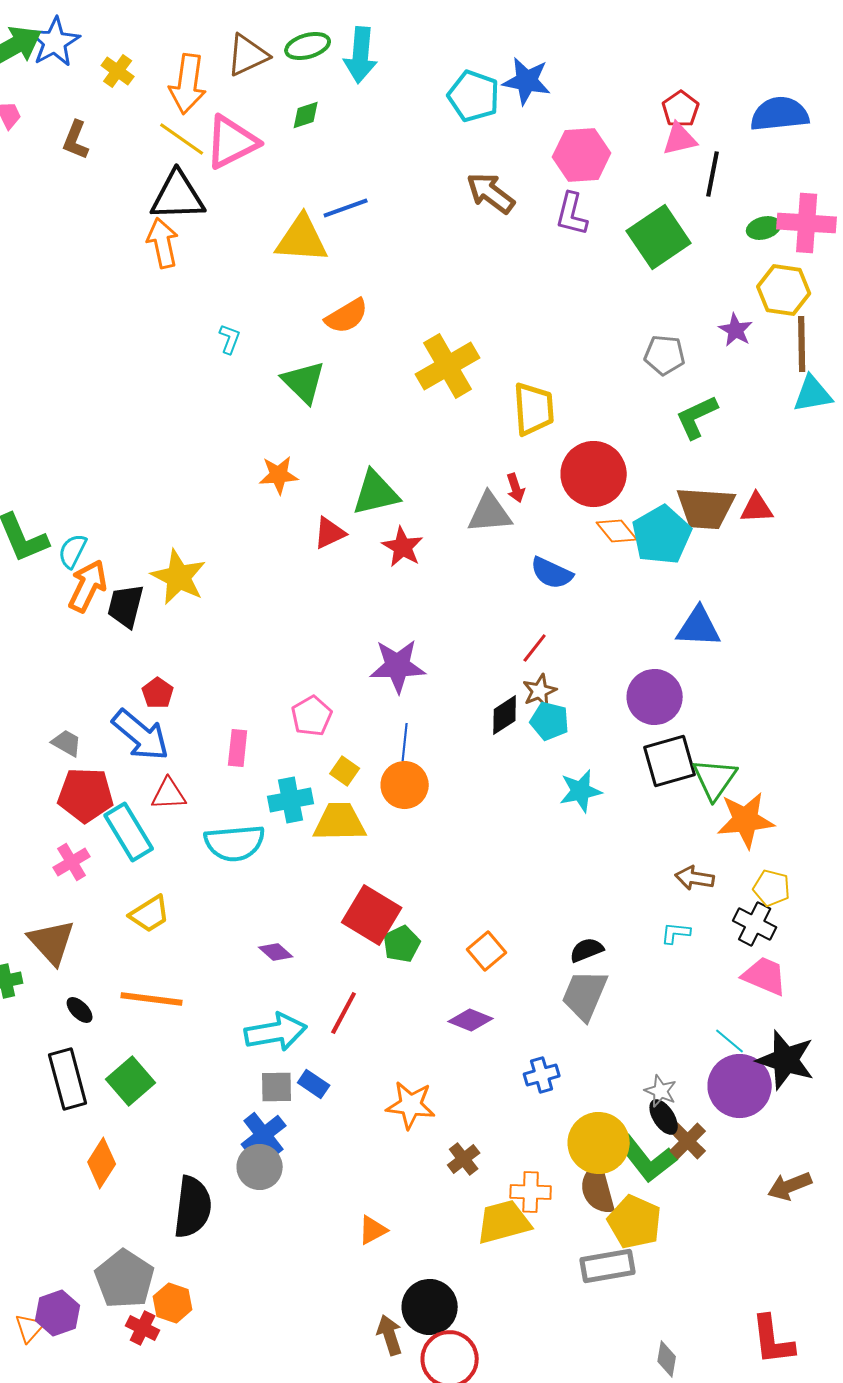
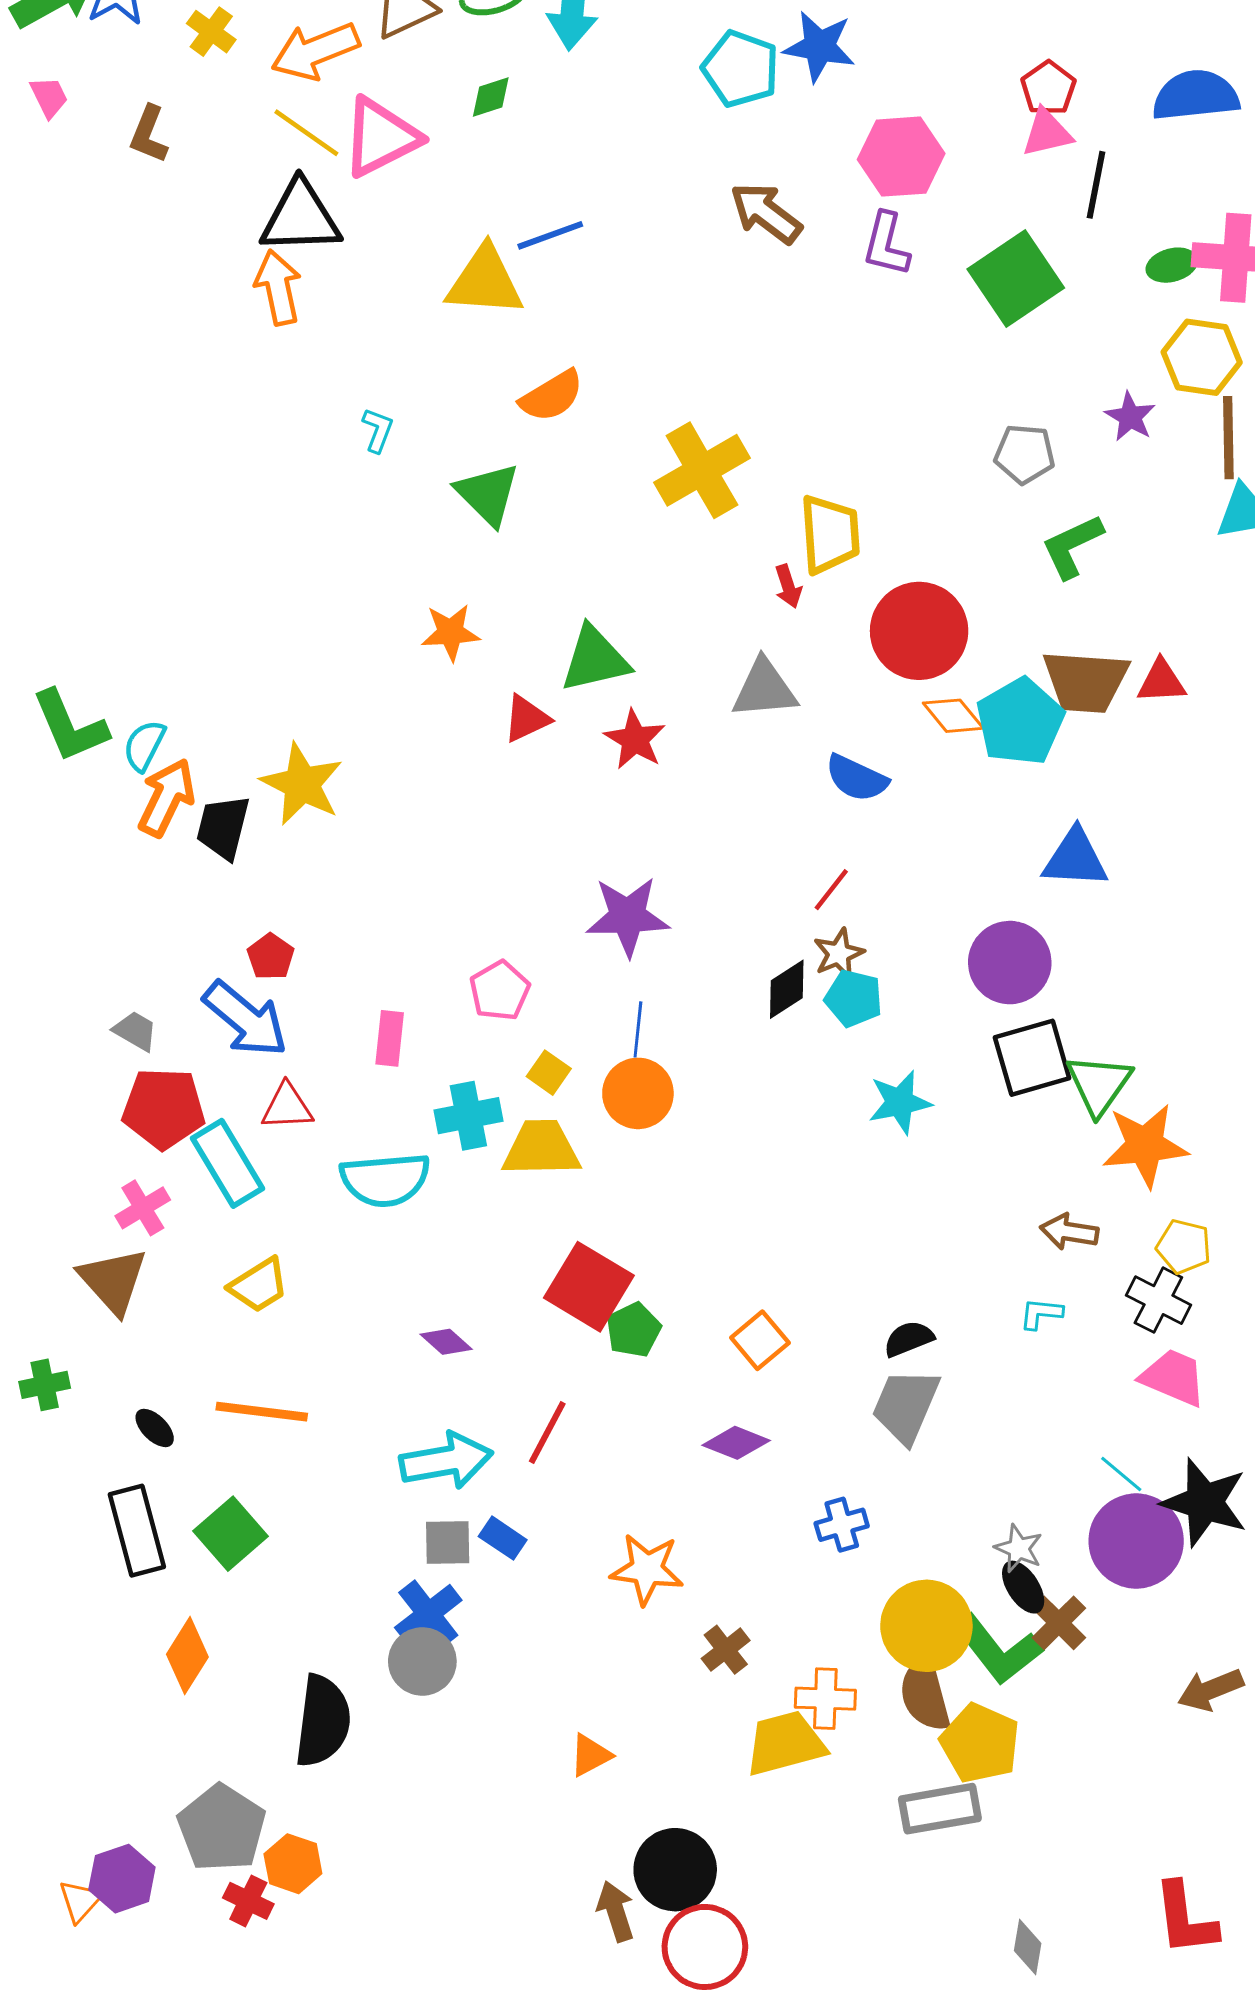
orange arrow: (188, 84) -> (315, 51), turned 60
red arrow: (516, 488) -> (788, 586), moved
brown triangle: (52, 942) -> (113, 1281), moved

